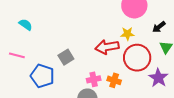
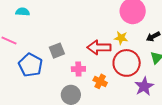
cyan semicircle: (26, 25) -> (23, 12), turned -40
pink cross: (94, 79) -> (78, 69), moved

